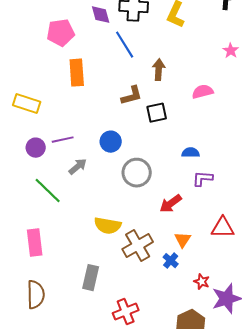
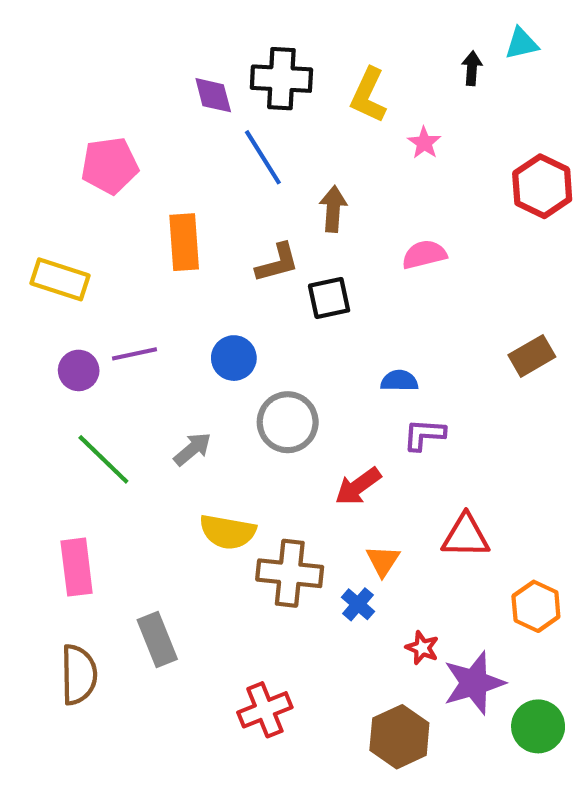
pink pentagon: (61, 33) -> (110, 166), moved
pink star: (231, 51) -> (424, 143), moved
orange rectangle: (77, 73) -> (184, 242), moved
gray arrow: (78, 167) -> (192, 449), moved
brown cross: (138, 246) -> (290, 573), turned 36
gray rectangle: (91, 278) -> (157, 639), moved, turned -35

